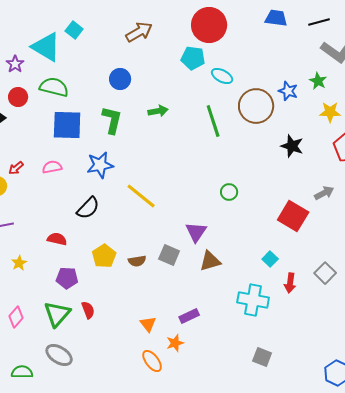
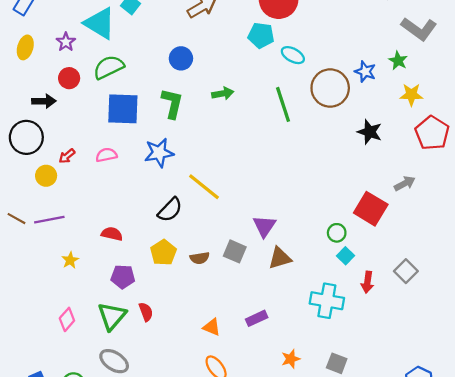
green semicircle: (54, 87) -> (109, 67), turned -40
green circle: (229, 192) -> (337, 233), moved
black semicircle: (88, 208) -> (170, 210), moved
orange triangle: (148, 324) -> (212, 327), turned -30
orange star: (175, 343) -> (291, 359), moved

